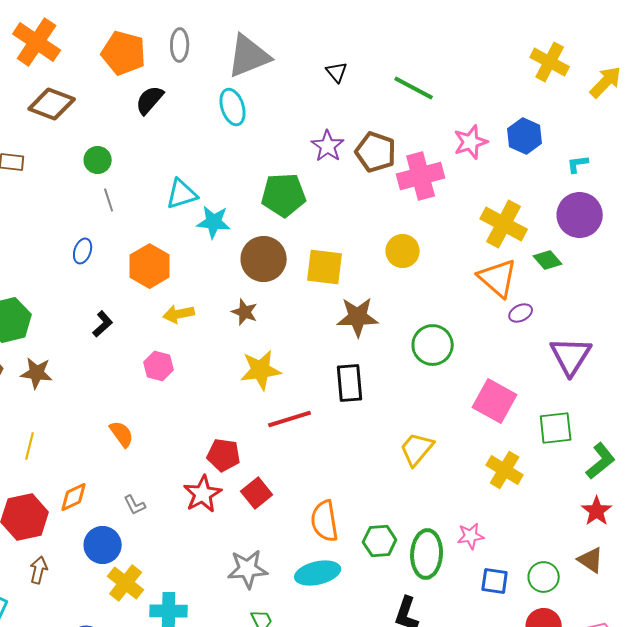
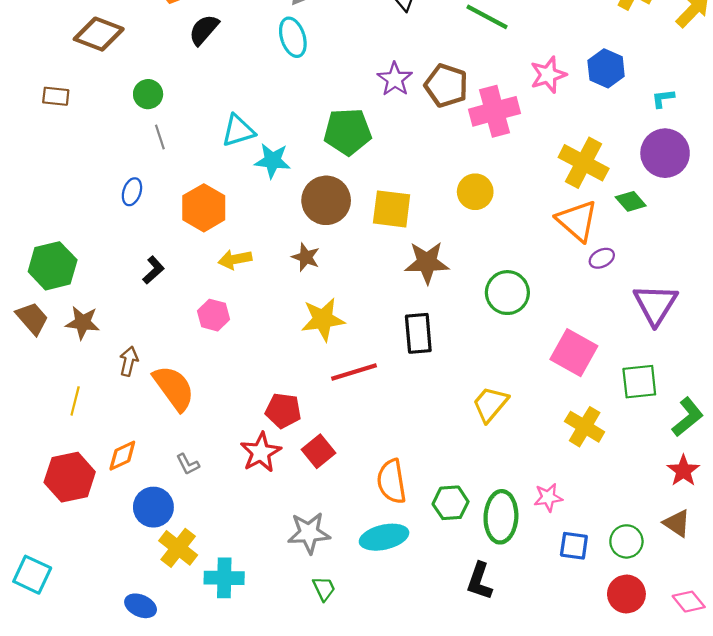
orange semicircle: (122, 434) -> (174, 388), size x1.6
brown arrow: (39, 570) -> (129, 361), moved

